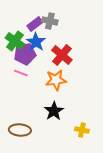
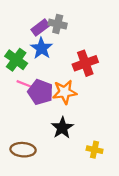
green cross: (15, 41) -> (16, 60), moved
purple pentagon: (25, 54) -> (40, 92), moved, turned 30
red cross: (62, 55) -> (85, 63), moved, turned 30

